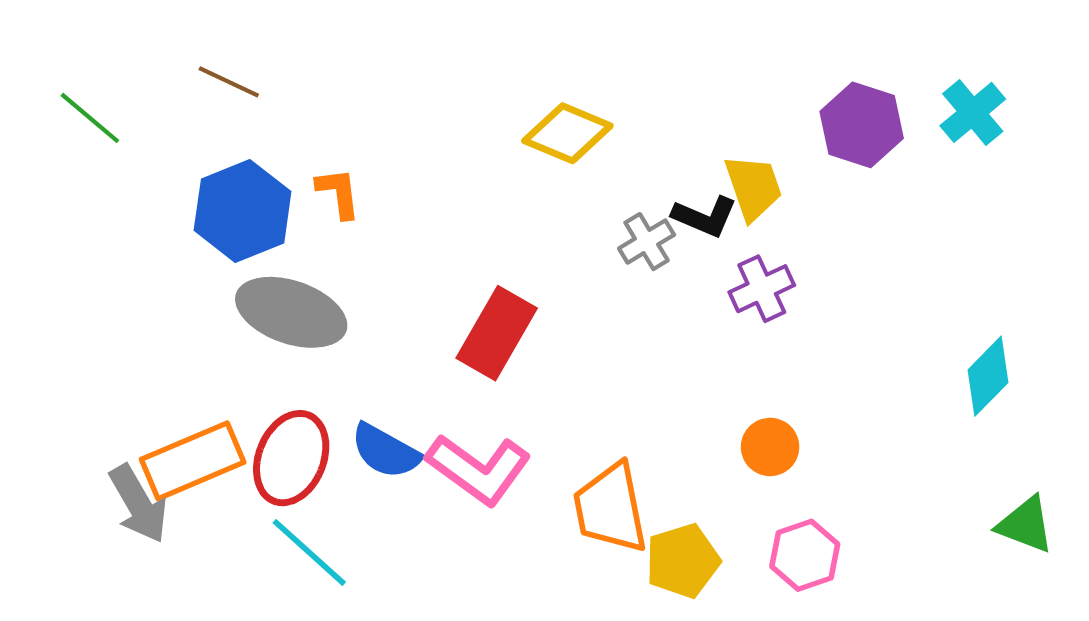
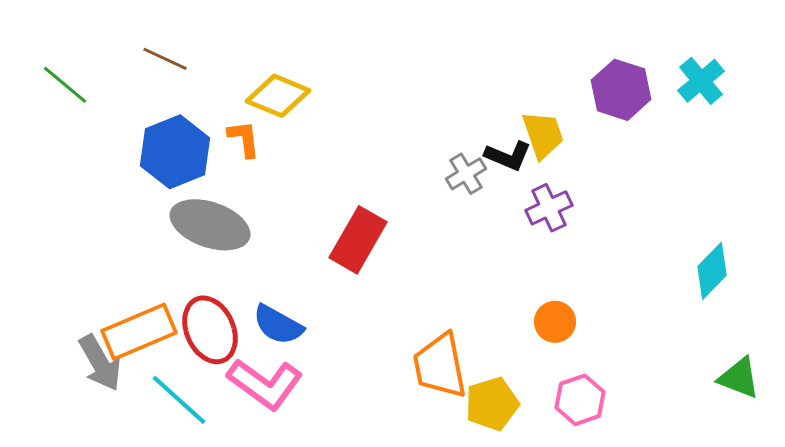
yellow diamond: (567, 133) -> (278, 96), moved
red ellipse: (291, 458) -> (210, 330), turned -46
pink L-shape: (479, 469) -> (265, 384), moved
cyan line: (309, 552) -> (179, 400), moved

